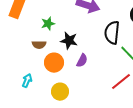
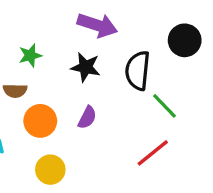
black star: (69, 41) -> (86, 67), moved

